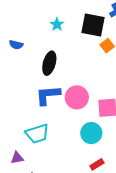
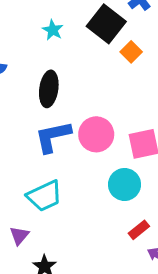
black square: (93, 25) -> (106, 24), turned 35
purple triangle: (17, 158) -> (19, 236), turned -32

